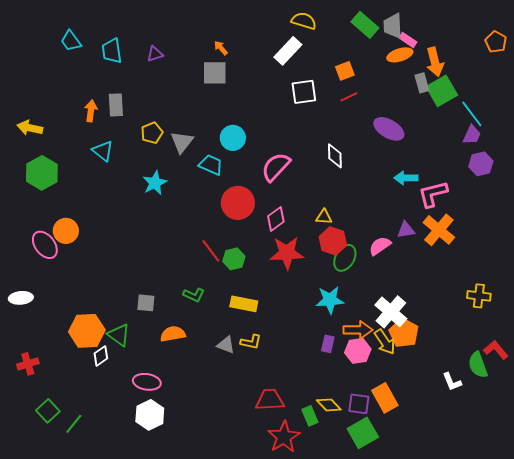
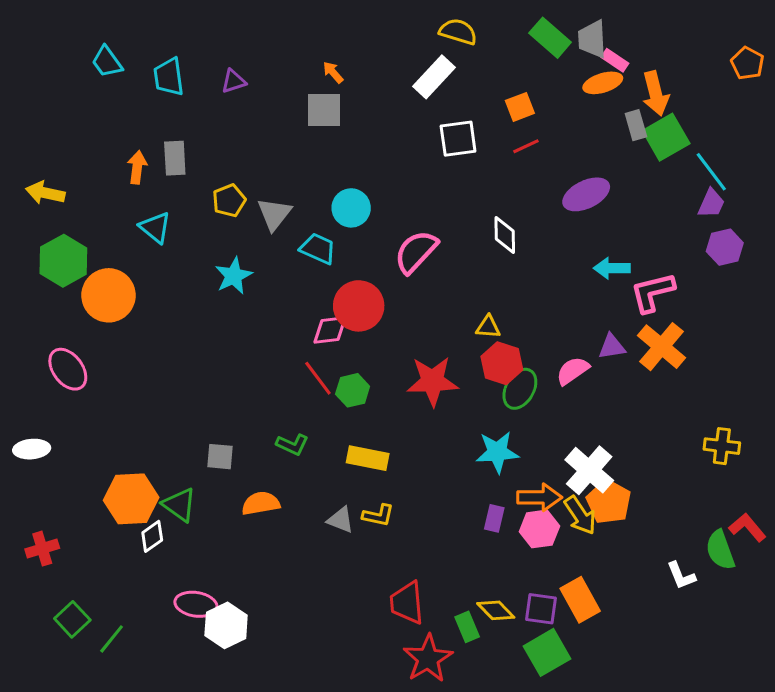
purple ellipse: (389, 129) -> (586, 194), turned -56
pink diamond: (276, 219) -> (330, 330), moved, turned 30
orange circle: (66, 231) -> (108, 295), moved, size x1.4
pink ellipse: (147, 382) -> (196, 604), moved
red trapezoid: (270, 400) -> (407, 603), turned -92

